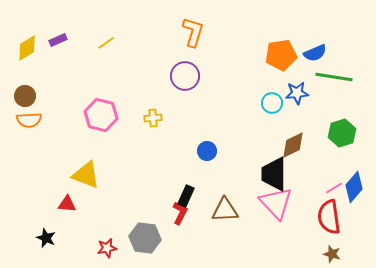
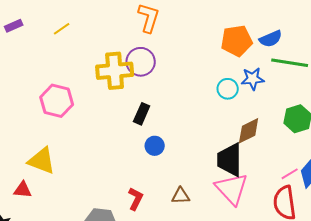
yellow cross: (153, 118) -> (115, 71), moved, size x2.0
blue circle: (207, 151) -> (155, 146), moved
black rectangle: (186, 196) -> (142, 114), moved
brown triangle: (225, 210) -> (181, 196), size x0.7

